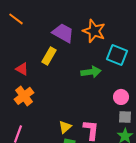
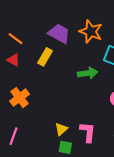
orange line: (16, 19) -> (15, 39), moved
red triangle: (22, 69) -> (13, 60), moved

